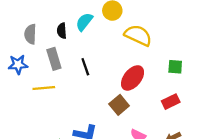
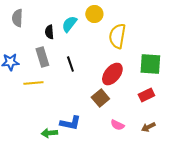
gray semicircle: (30, 34) -> (17, 18), moved
yellow semicircle: (138, 35) -> (117, 36), turned -105
green square: (175, 67) -> (150, 64), size x1.6

